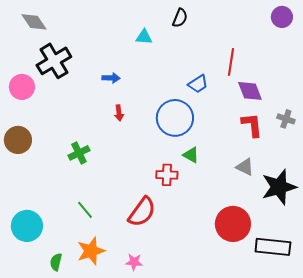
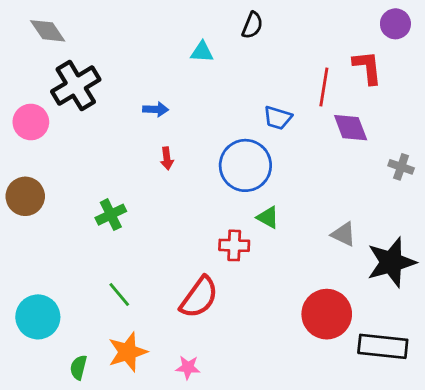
blue trapezoid: (198, 84) -> (278, 118), turned 50
red L-shape: (252, 125) -> (367, 67), moved

